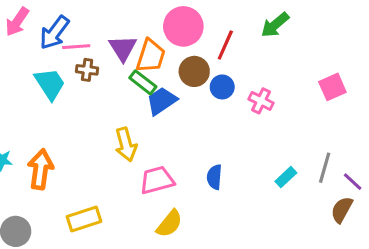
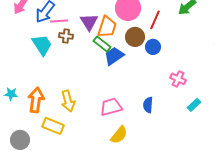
pink cross: (261, 101) -> (178, 79), moved
yellow arrow: (126, 144) -> (68, 101), moved
yellow rectangle: (84, 219) -> (53, 126), moved, turned 40

